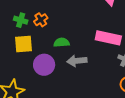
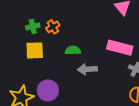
green cross: (21, 20) -> (33, 26), turned -32
purple circle: (44, 65) -> (48, 90), moved

